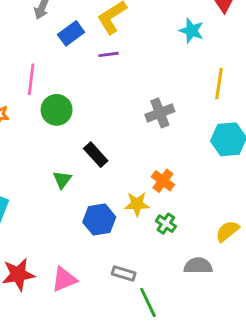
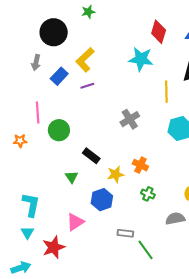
cyan star: (191, 31) -> (141, 59), size x1.4
yellow star: (137, 204) -> (116, 174), moved
pink triangle: (64, 279) -> (75, 222), moved

